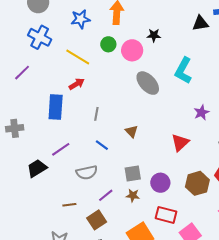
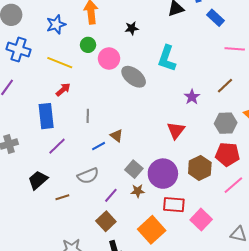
pink circle: (132, 50) -> (109, 58), moved
brown triangle: (132, 131) -> (117, 136), moved
blue line: (102, 145) -> (99, 146), turned -56
purple line: (61, 149) -> (57, 146), moved
gray square: (133, 173) -> (134, 169), turned -30
purple circle: (160, 183) -> (163, 174), size x1.5
brown line: (69, 205) -> (62, 197), moved

